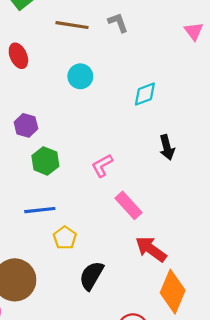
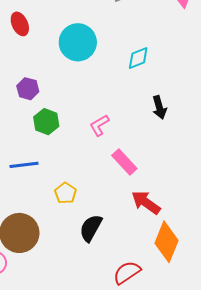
cyan circle: (80, 76) -> (78, 42), size x1.6
blue line: (40, 210) -> (24, 165), moved

